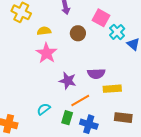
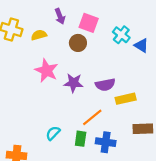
pink square: (101, 18) -> (89, 23), moved
yellow semicircle: (44, 31) -> (39, 35), moved
purple star: (68, 81) -> (73, 83), moved

